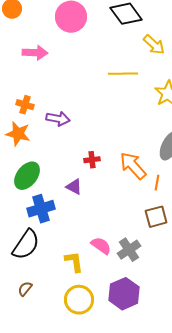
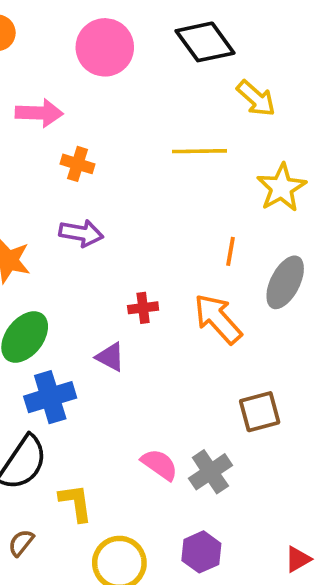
orange cross: (25, 105) -> (77, 164), moved
orange line: (157, 183) -> (231, 251), moved
yellow L-shape: (74, 262) -> (76, 503), moved
purple hexagon: (124, 294) -> (201, 552), size x0.7

